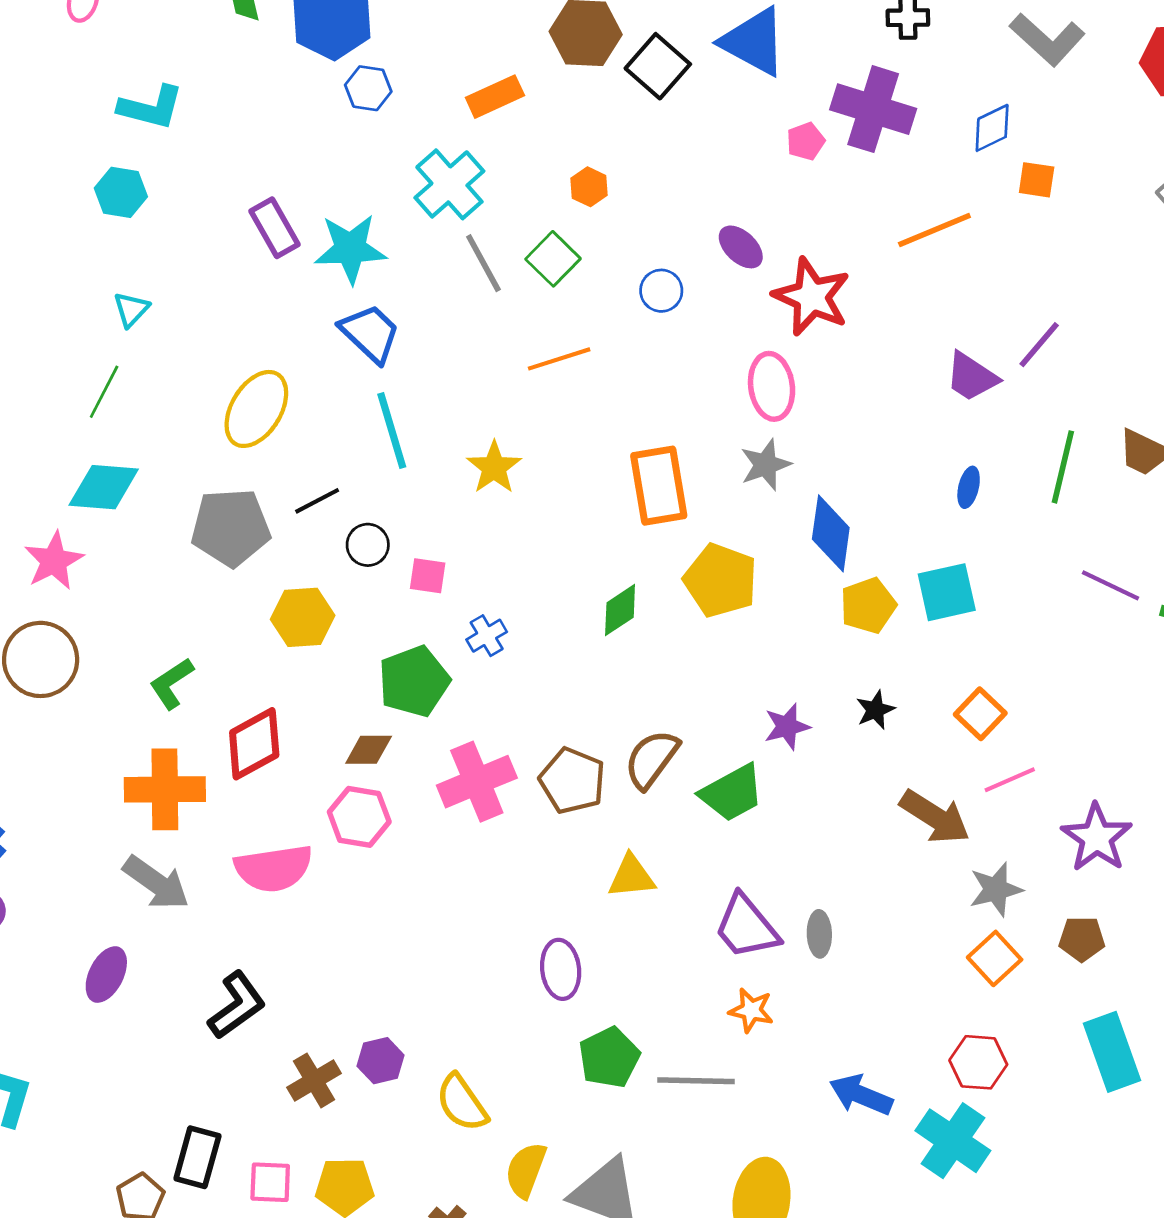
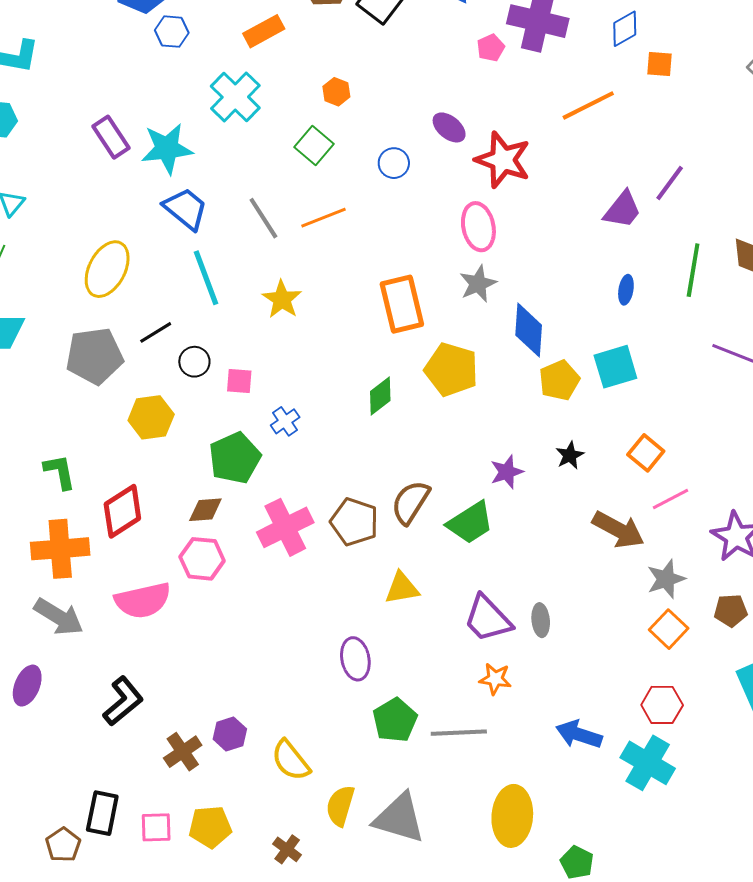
gray line: (483, 263) -> (263, 218), moved
purple trapezoid: (972, 377) -> (623, 210), turned -81
green L-shape: (172, 683) -> (60, 472), turned 117

